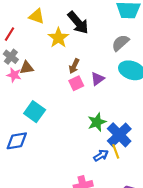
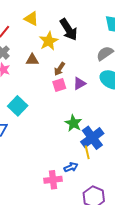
brown triangle: (27, 68) -> (32, 60), moved
green star: (97, 122) -> (73, 123), turned -30
blue arrow: (101, 155) -> (71, 167), moved

